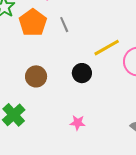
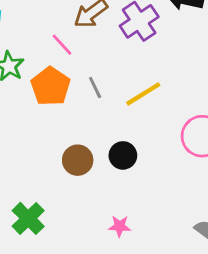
yellow line: (107, 48) -> (143, 94), moved
brown circle: (36, 76) -> (78, 160), moved

